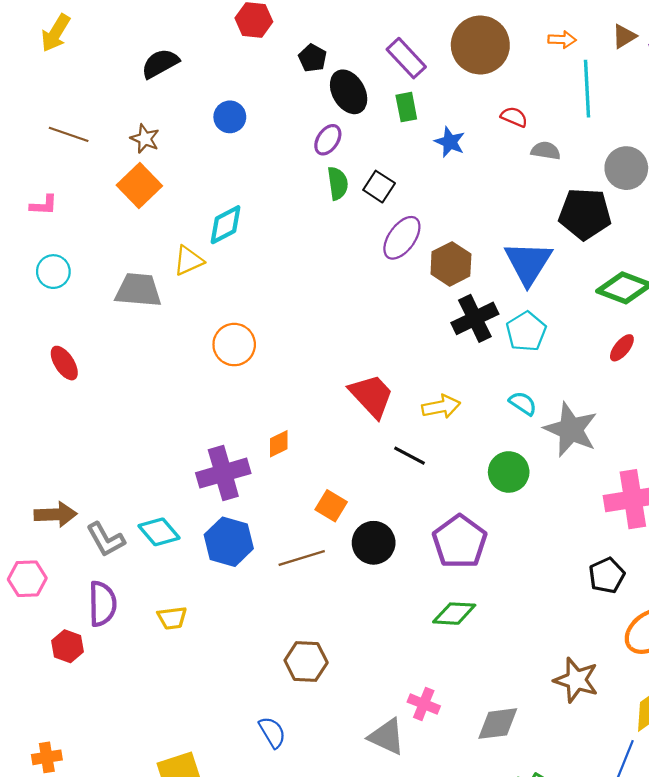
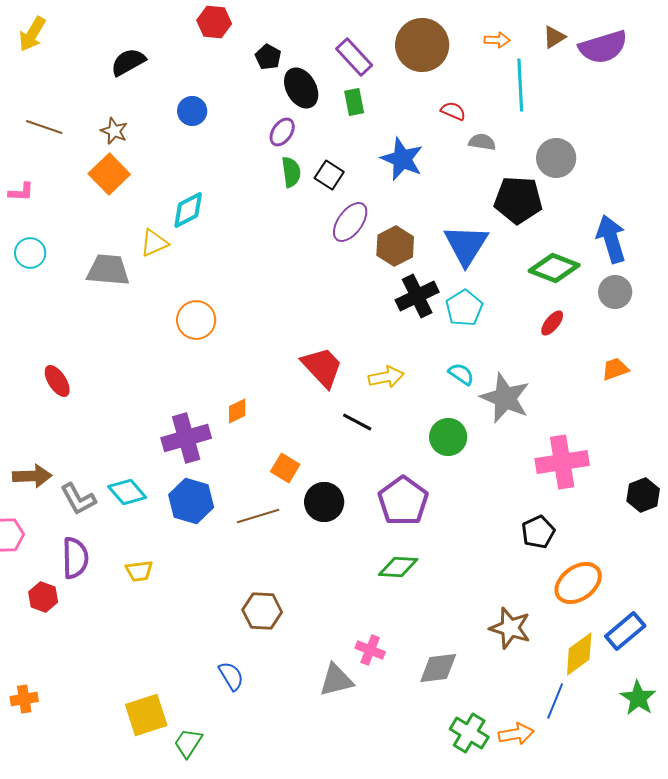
blue star: (450, 142) -> (402, 159), moved, size x1.5
red ellipse: (64, 363) -> (57, 381), moved
gray triangle: (387, 737) -> (336, 680), turned -39

